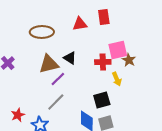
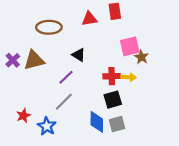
red cross: (103, 62) -> (112, 76), moved
brown triangle: (49, 64) -> (34, 60), moved
yellow arrow: (117, 79) -> (129, 77), turned -64

